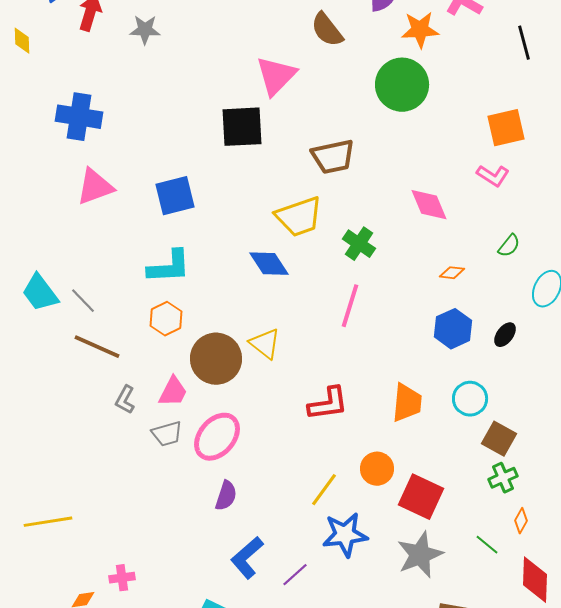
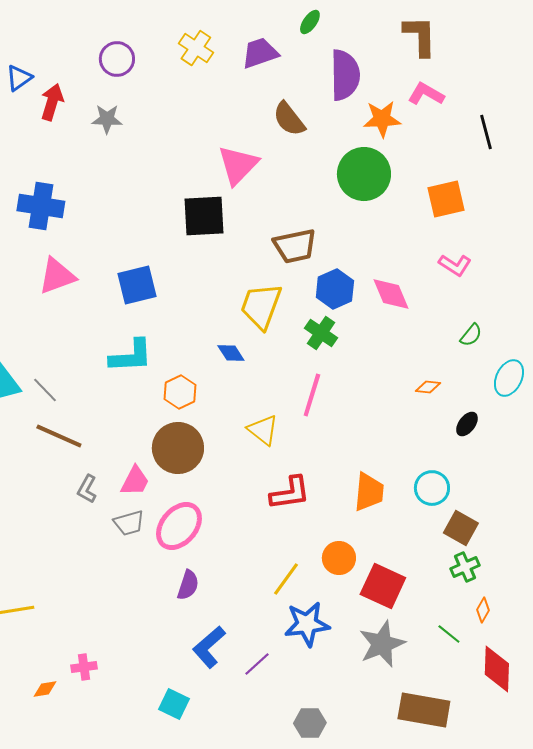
orange square: (506, 128) -> (446, 199), moved
yellow trapezoid: (299, 217) -> (261, 306), turned 129
blue diamond: (269, 264) -> (231, 353), size x0.7
orange diamond: (452, 273) -> (428, 387), moved
orange hexagon: (166, 319) -> (180, 392), moved
blue hexagon: (453, 329) -> (335, 289), moved
yellow triangle: (265, 344) -> (263, 430), moved

